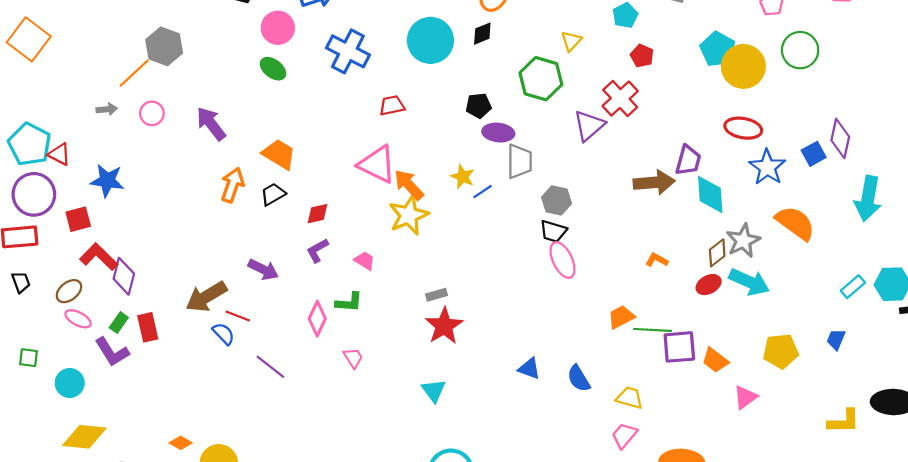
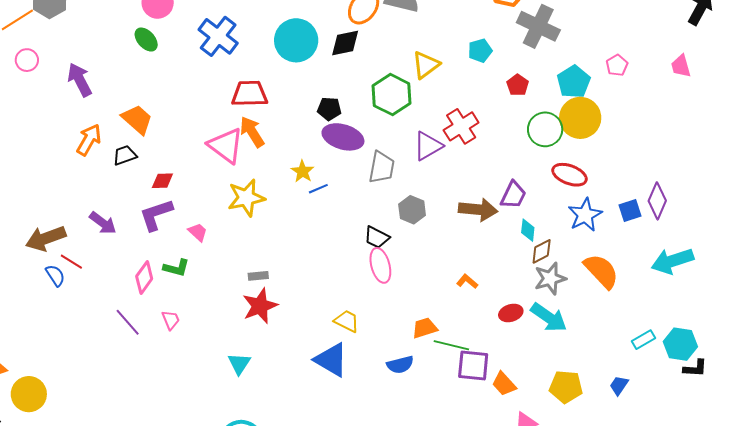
black diamond: (482, 34) -> (345, 43), size x1.4
yellow triangle: (571, 41) -> (426, 65), size x1.4
cyan pentagon: (718, 49) -> (574, 82), moved
green circle: (800, 50) -> (545, 129), moved
red pentagon: (642, 56) -> (518, 85), moved
red trapezoid: (392, 105) -> (249, 94), size x1.5
purple ellipse: (498, 133) -> (343, 137), size x1.4
gray trapezoid: (520, 161) -> (382, 167), moved
orange arrow: (409, 185) -> (252, 132), moved
cyan diamond: (710, 194) -> (528, 230), size x0.6
cyan arrow: (868, 199) -> (672, 261), turned 51
gray hexagon: (557, 200) -> (412, 210), moved
purple L-shape: (317, 250) -> (156, 215), size x1.5
brown diamond: (717, 253) -> (542, 251), moved
purple line: (270, 367) -> (128, 322), moved
blue triangle: (529, 369) -> (331, 360), size x1.6
blue semicircle: (579, 378) -> (400, 365), moved, turned -84
yellow trapezoid: (630, 398) -> (347, 321), moved

